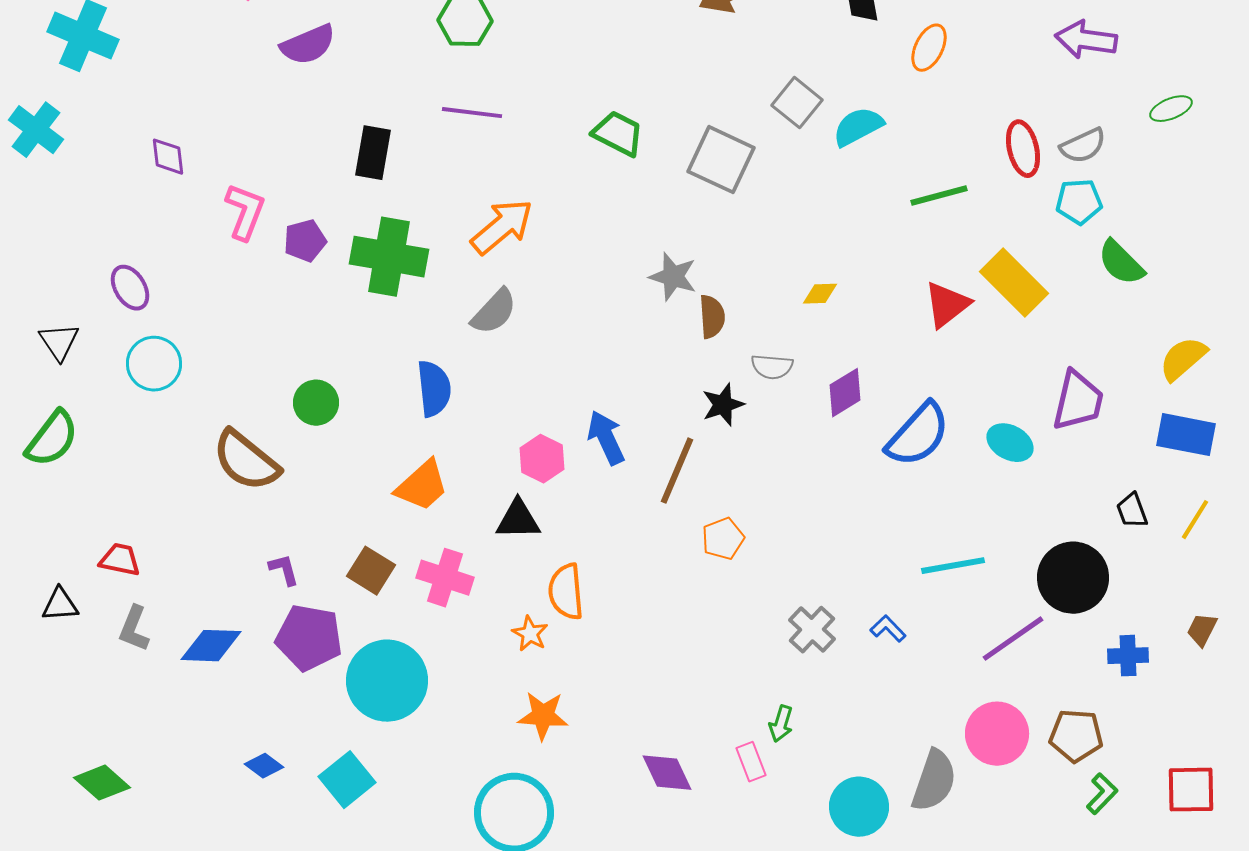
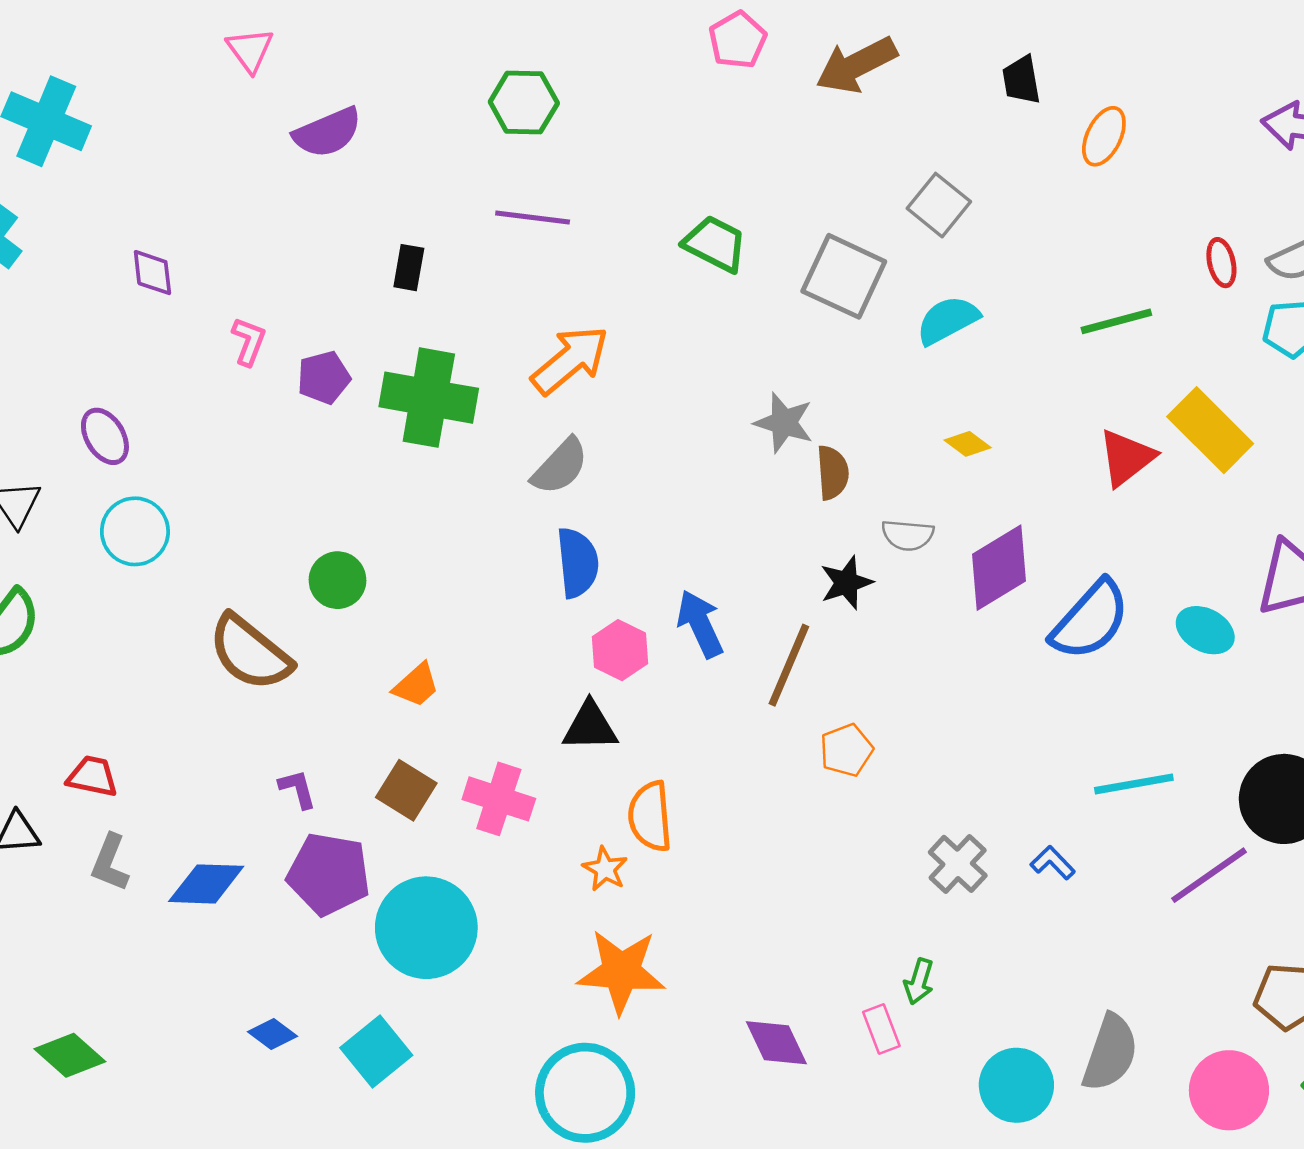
cyan semicircle: (858, 127) -> (948, 320), moved
red ellipse: (1023, 149) -> (1221, 263), size x0.7
black rectangle: (373, 153) -> (409, 268), size x0.7
pink L-shape: (245, 212) -> (249, 341), size x0.7
yellow diamond: (820, 294) -> (968, 444), turned 39
blue semicircle: (434, 389) -> (578, 563), moved
purple diamond: (845, 393) -> (999, 568), size x1.4
orange trapezoid: (422, 486) -> (416, 685), moved, size x0.7
orange star: (543, 716) -> (621, 971), size x1.4
pink circle: (997, 734) -> (1229, 1090), moved

